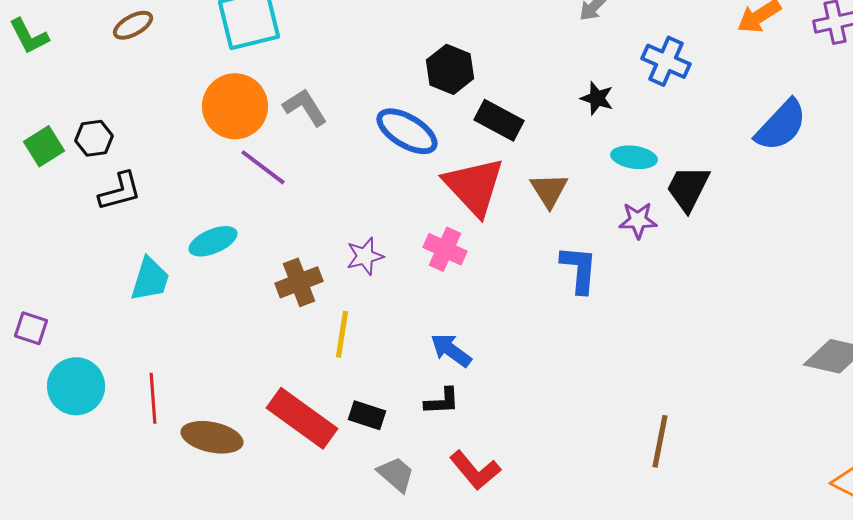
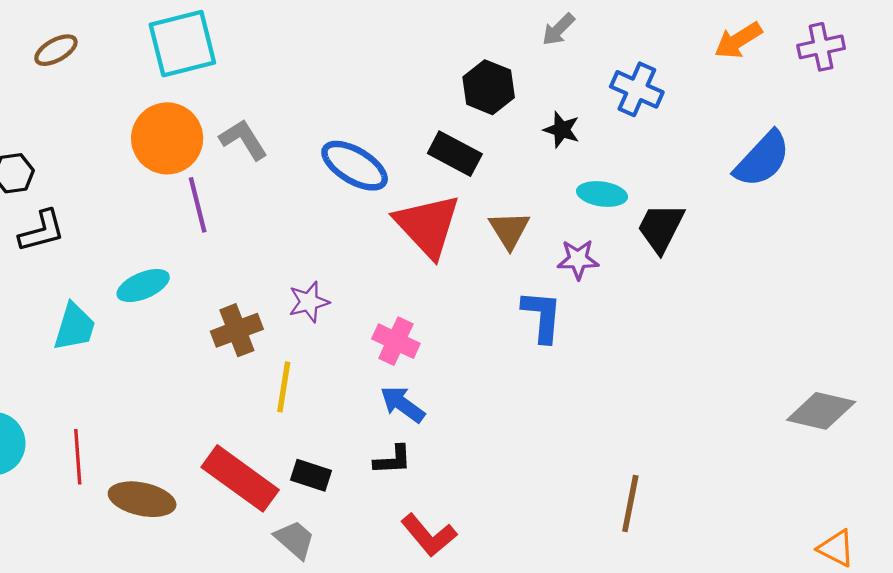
black hexagon: (450, 69) -> (489, 87), moved
purple line: (263, 167) -> (198, 205), turned 39
purple star: (638, 220) -> (578, 259), moved
pink cross: (445, 249) -> (396, 341), moved
gray trapezoid: (396, 474) -> (295, 539), moved

